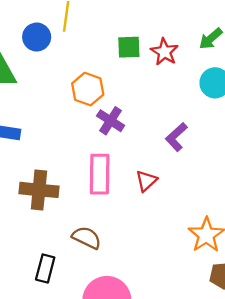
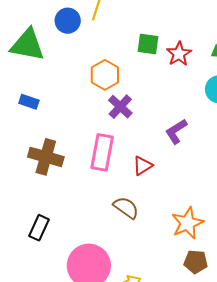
brown semicircle: (87, 238) -> (126, 208), moved

